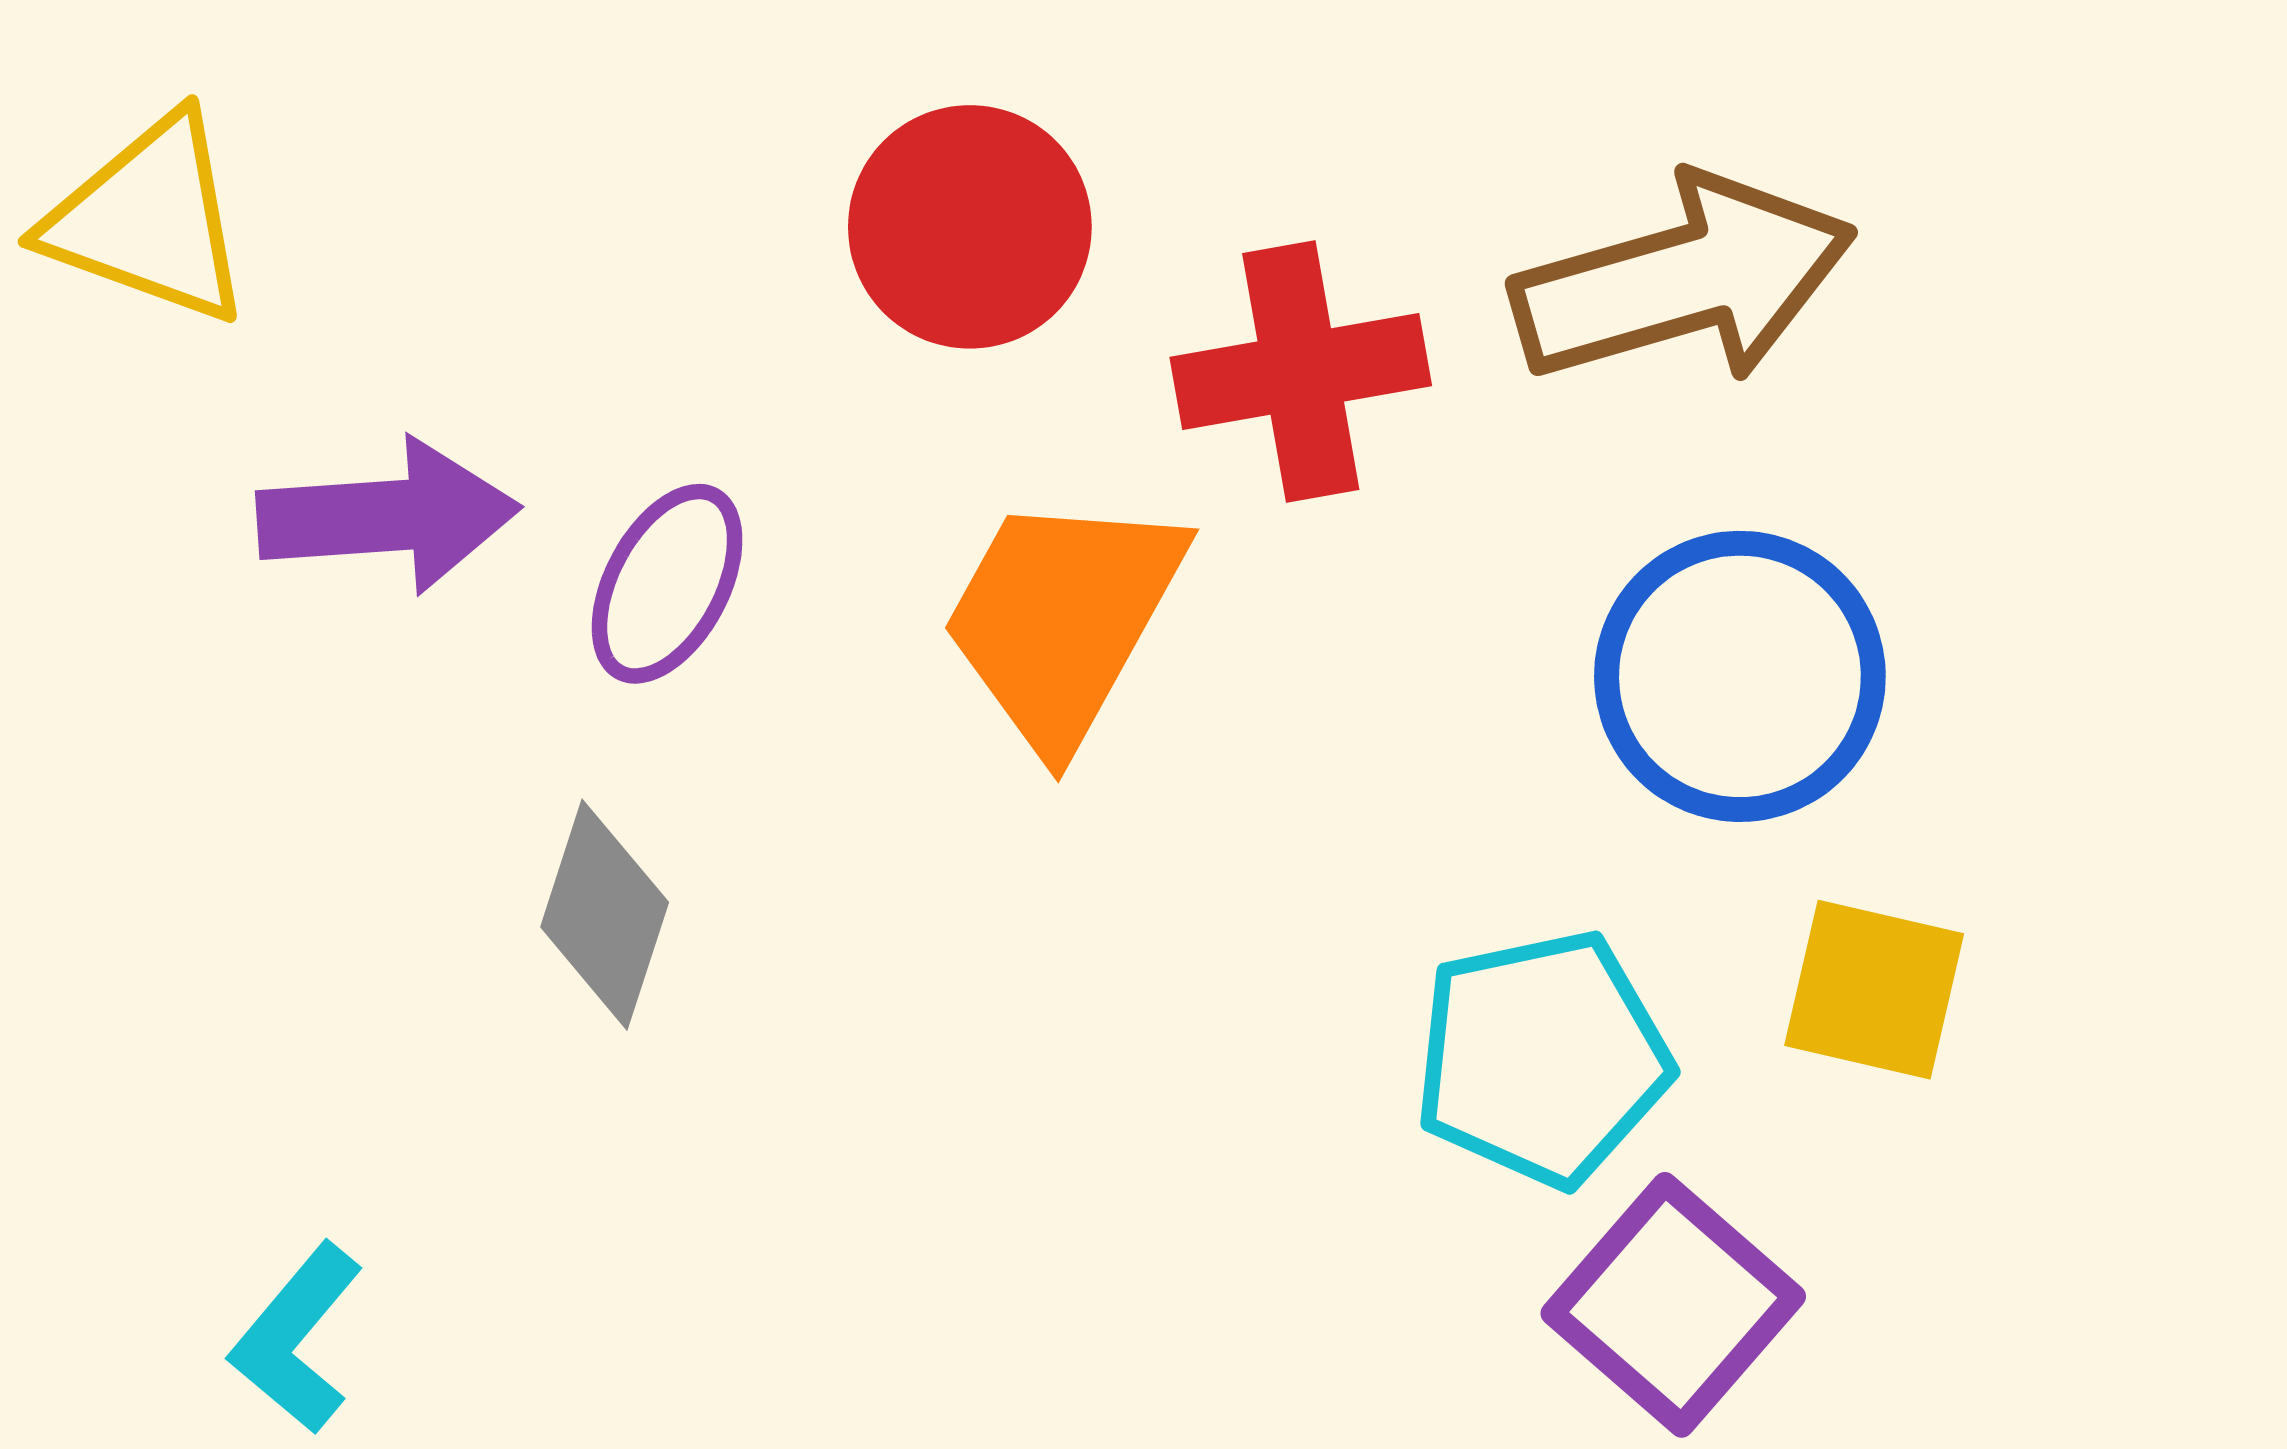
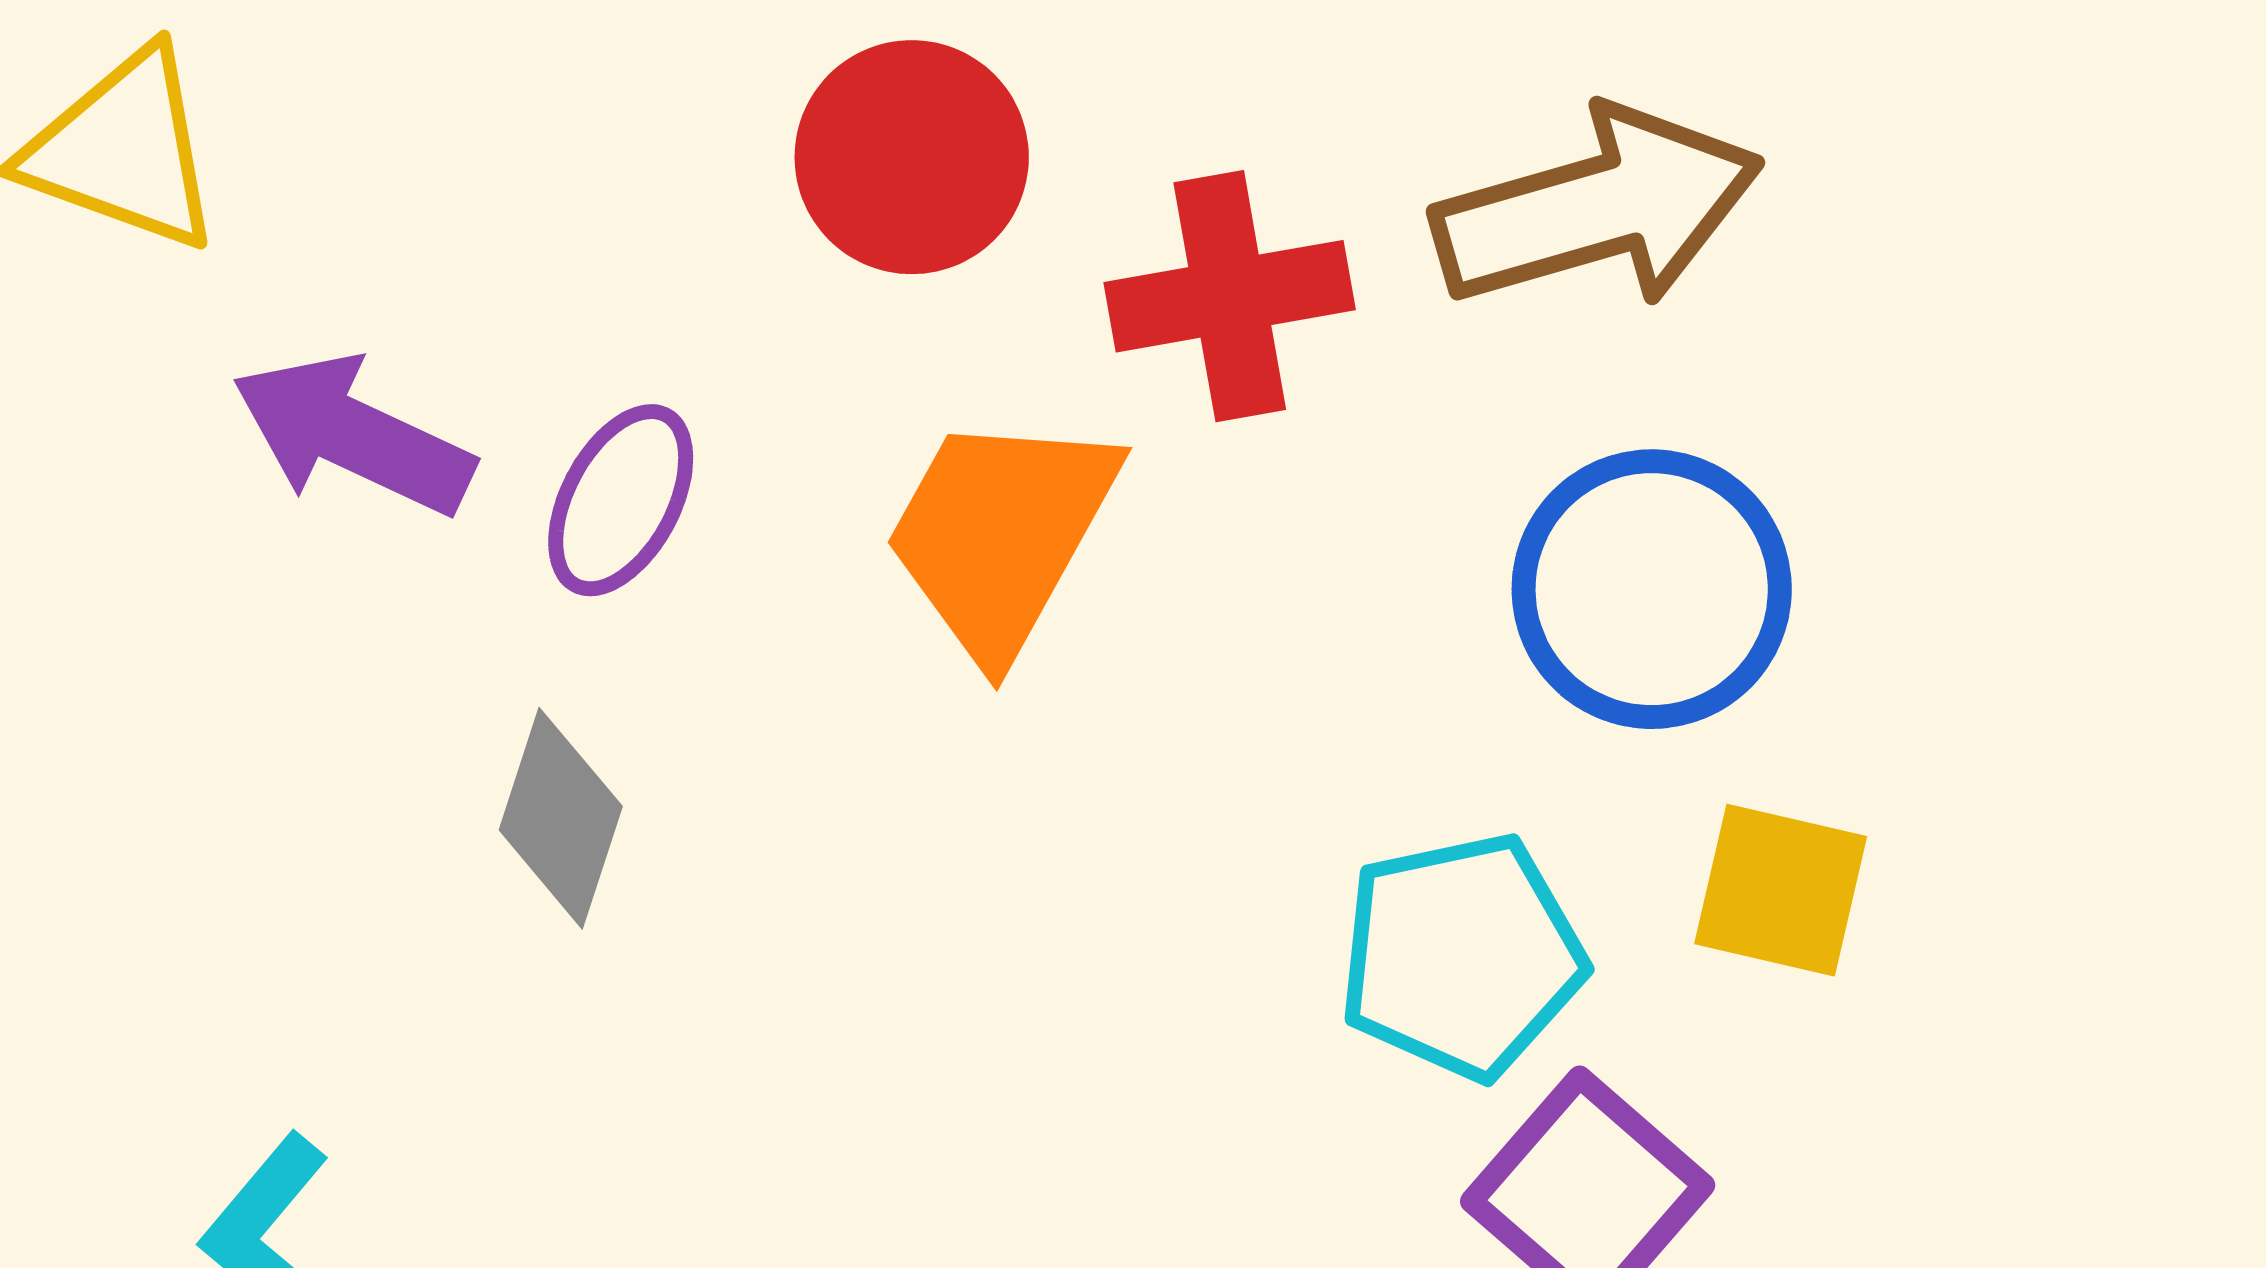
purple arrow: (388, 516) -> (353, 435), turned -151

